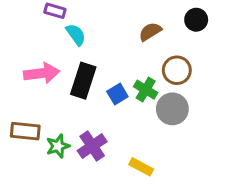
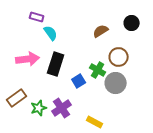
blue square: (117, 94) -> (79, 81), moved
brown rectangle: (25, 131) -> (17, 98), turned -42

